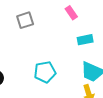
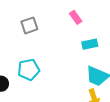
cyan pentagon: (45, 72) -> (29, 70), moved

